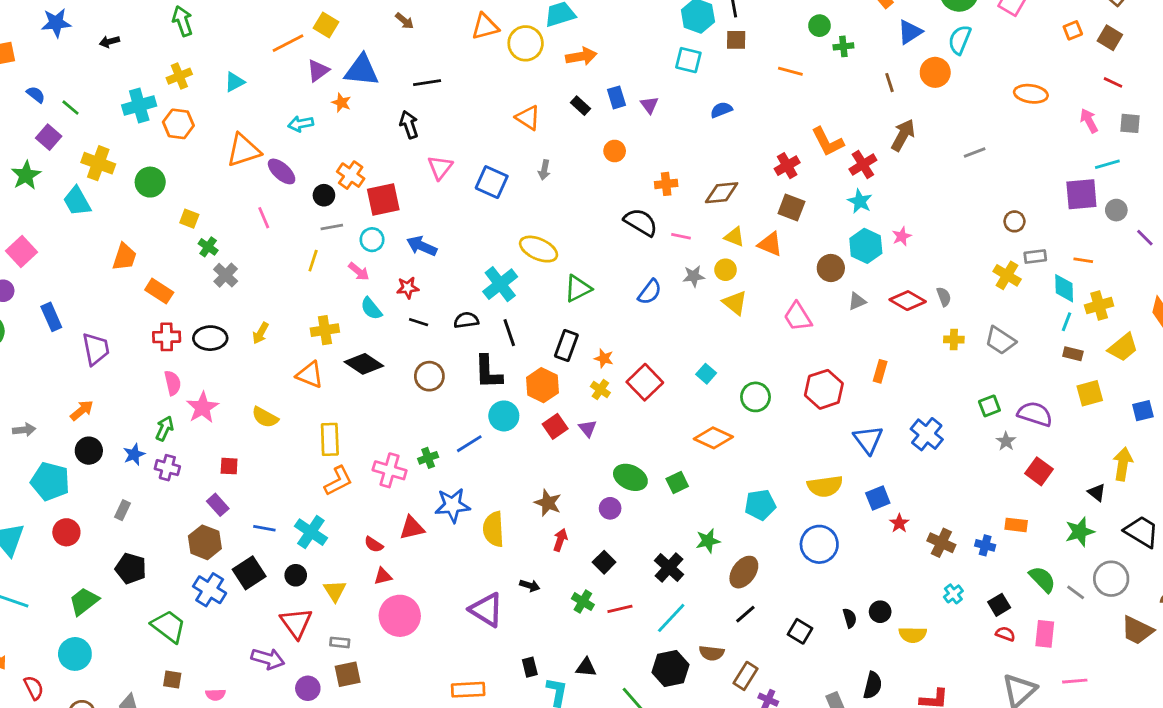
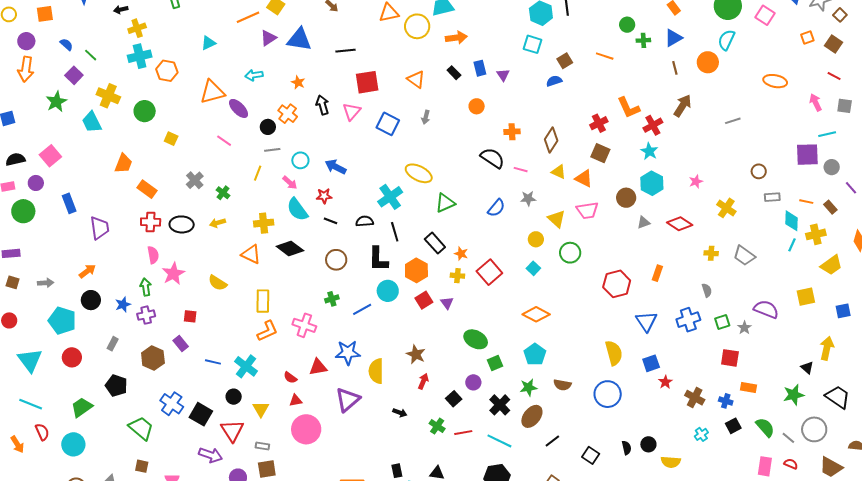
blue triangle: (910, 32) -> (673, 38), moved
brown square: (736, 40) -> (565, 61), moved, turned -35
yellow cross: (179, 76) -> (137, 28), moved
orange star: (341, 103) -> (298, 82), moved
black arrow: (409, 125) -> (322, 105), moved
brown diamond: (722, 193) -> (551, 140), turned -55
red square: (383, 199) -> (367, 82), moved
pink line: (264, 218) -> (224, 141), turned -35
pink star: (902, 236) -> (696, 181), moved
green cross: (208, 247) -> (223, 193), moved
yellow circle: (726, 270) -> (536, 239), moved
yellow cross: (1007, 275) -> (726, 208), moved
gray semicircle: (944, 297) -> (707, 290), moved
cyan semicircle: (371, 309) -> (297, 209), size x1.4
pink trapezoid: (798, 317) -> (587, 210), moved, turned -70
yellow arrow: (261, 333) -> (218, 223), turned 42
black rectangle: (566, 346) -> (435, 243), turned -65
brown rectangle: (1073, 354) -> (830, 207), moved, turned 32
yellow cross: (600, 390) -> (457, 276), turned -32
green circle: (755, 397) -> (570, 253), moved
green square: (989, 406) -> (722, 322), moved
green arrow: (165, 428) -> (146, 287), turned -36
blue cross: (927, 434) -> (688, 320), turned 30
green cross: (428, 458) -> (332, 299), moved
purple cross: (167, 468) -> (146, 315), turned -30
red square: (1039, 471) -> (730, 358), moved, turned -30
green square: (677, 483) -> (495, 363), moved
yellow semicircle: (825, 486) -> (614, 353), turned -100
cyan pentagon: (760, 505) -> (535, 354), moved, turned -30
purple circle: (610, 508) -> (473, 382), moved
brown hexagon: (205, 542) -> (153, 358), moved
brown ellipse: (744, 572) -> (532, 416), moved
black square: (249, 573) -> (201, 414), moved, turned -30
black square: (999, 605) -> (733, 426), moved
purple triangle: (486, 610) -> (348, 400), moved, turned 44
cyan line: (671, 618) -> (499, 441), turned 70
red semicircle: (1005, 634) -> (791, 464), moved
brown semicircle: (712, 653) -> (562, 385), moved
red semicircle: (34, 688) -> (42, 432), moved

